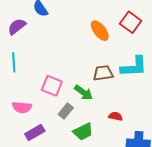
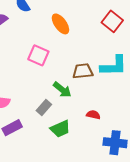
orange ellipse: (100, 31) -> (60, 24), moved
pink square: (52, 86) -> (38, 55), moved

